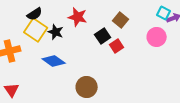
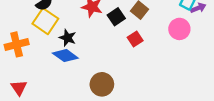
black star: (56, 32) -> (68, 38), moved
black square: (103, 36) -> (116, 17), moved

